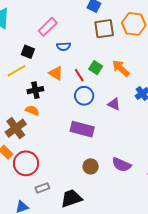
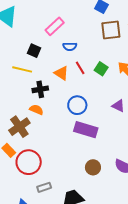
yellow line: (17, 71) -> (22, 69), turned 42
red line: (79, 75) -> (80, 68), moved
blue circle: (84, 96) -> (77, 105), moved

